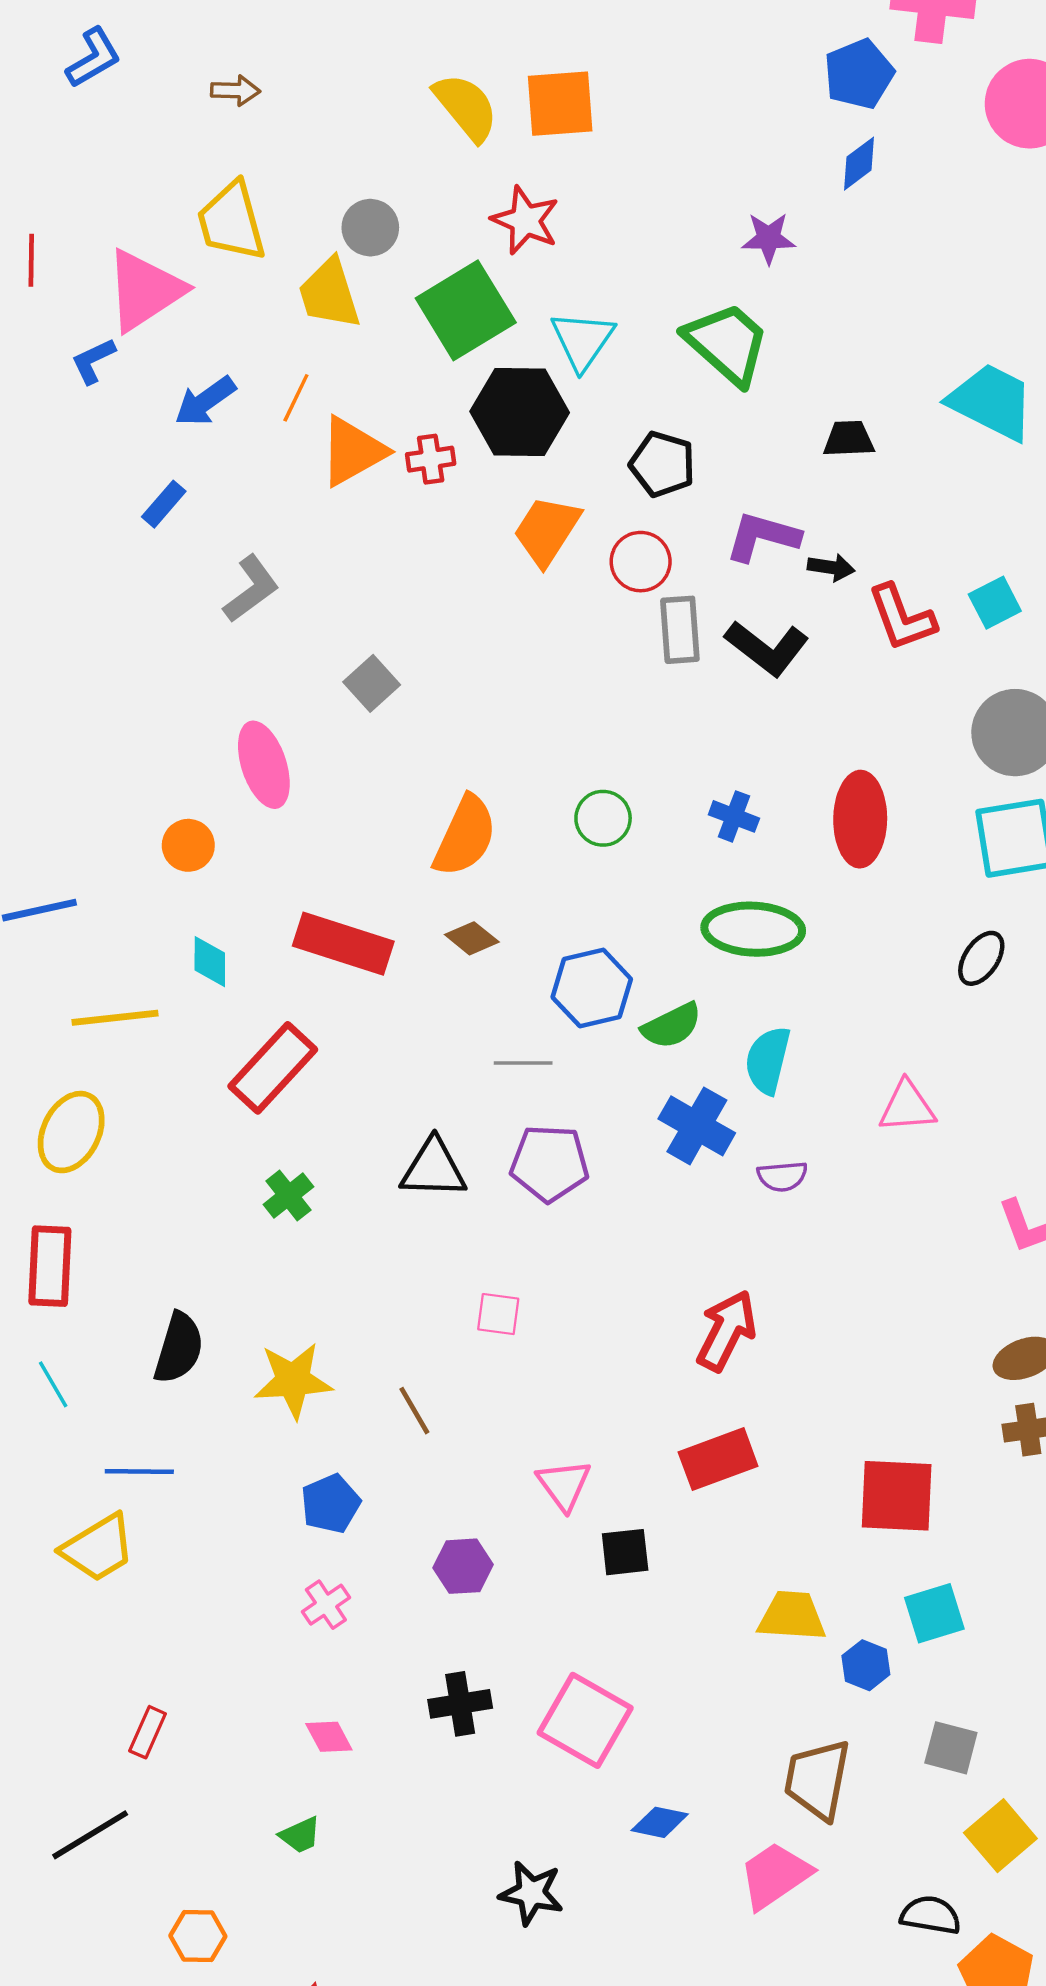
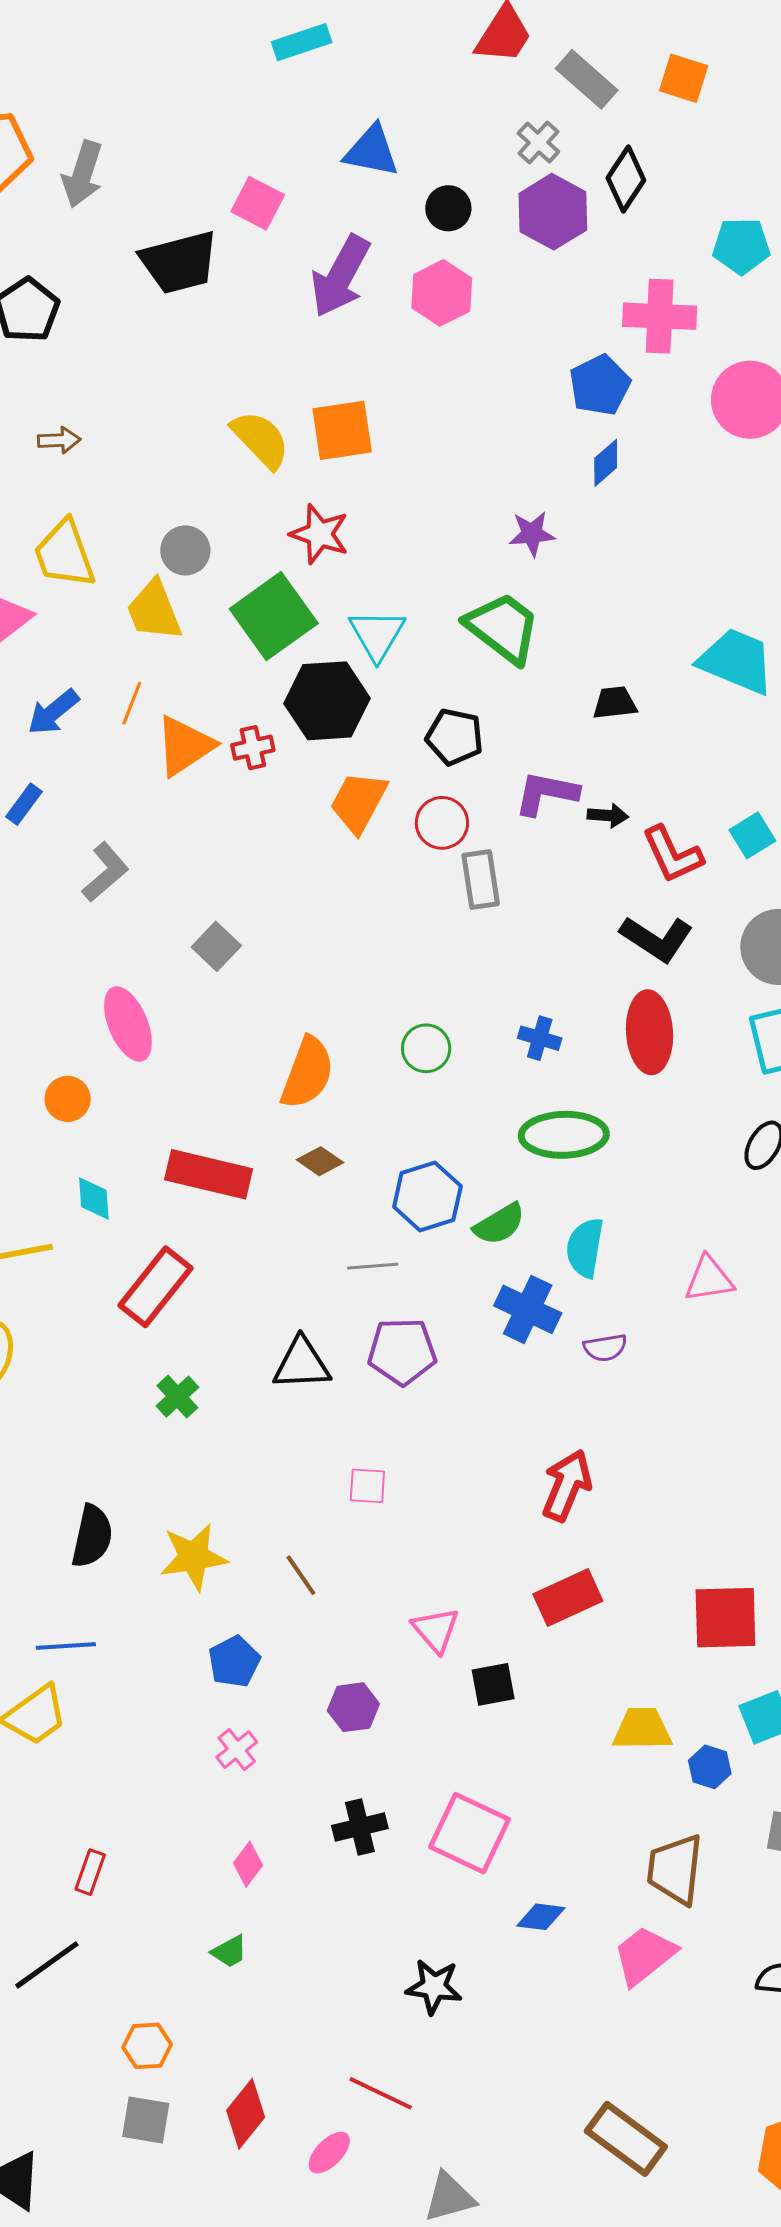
black L-shape: (767, 648) -> (657, 939), moved
pink diamond: (329, 1737) -> (248, 1864), turned 69

